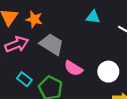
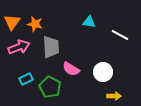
gray trapezoid: (52, 44) -> (51, 47), turned 55
cyan rectangle: (24, 79) -> (26, 79), turned -64

